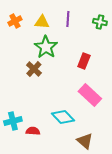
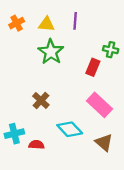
green cross: (100, 22) -> (111, 50), moved
brown cross: (34, 69) -> (41, 100), moved
brown triangle: (85, 141) -> (104, 142), moved

